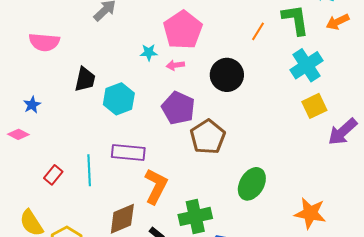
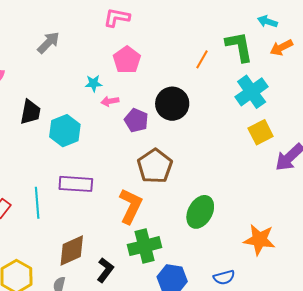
pink pentagon: (183, 30) -> (127, 60), size x0.7
pink arrow: (175, 65) -> (110, 101), moved
purple pentagon: (178, 108) -> (136, 120), moved, size x0.7
orange L-shape: (156, 186) -> (131, 206), moved

